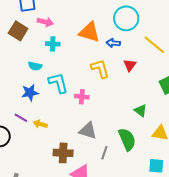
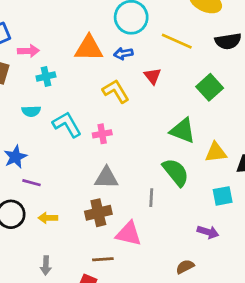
blue star: (30, 93) -> (15, 157), moved
green triangle: (141, 111) -> (183, 131), size x1.5
yellow arrow: (40, 124) -> (48, 218), moved
gray triangle: (88, 131) -> (106, 178), moved

